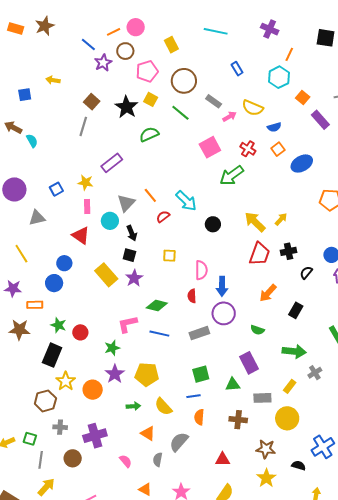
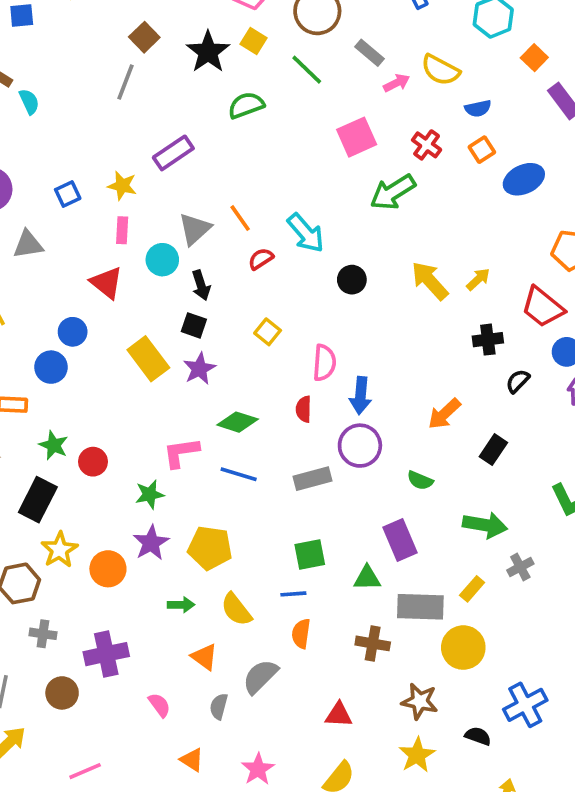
red trapezoid: (259, 254) -> (543, 307), moved, turned 105
yellow square: (169, 256) -> (268, 332), turned 32
gray rectangle: (262, 398) -> (420, 607), size x1.4

